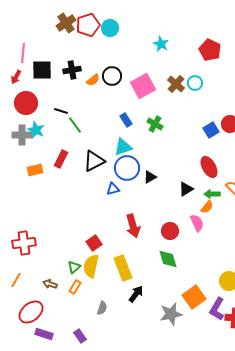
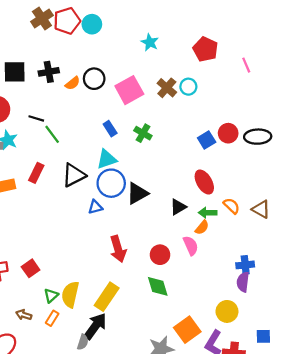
black triangle: (150, 177) -> (137, 193), size x1.5
red square: (94, 243) -> (31, 268), moved
yellow rectangle: (123, 268) -> (107, 297), turned 55
black arrow: (136, 294) -> (95, 326), moved, size x1.4

